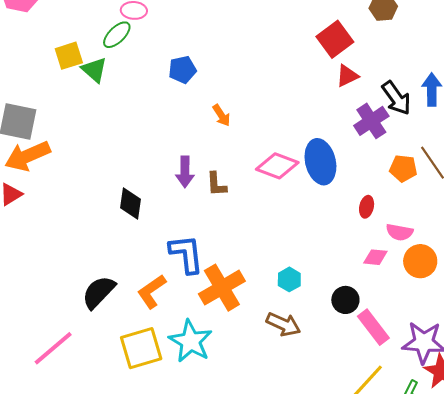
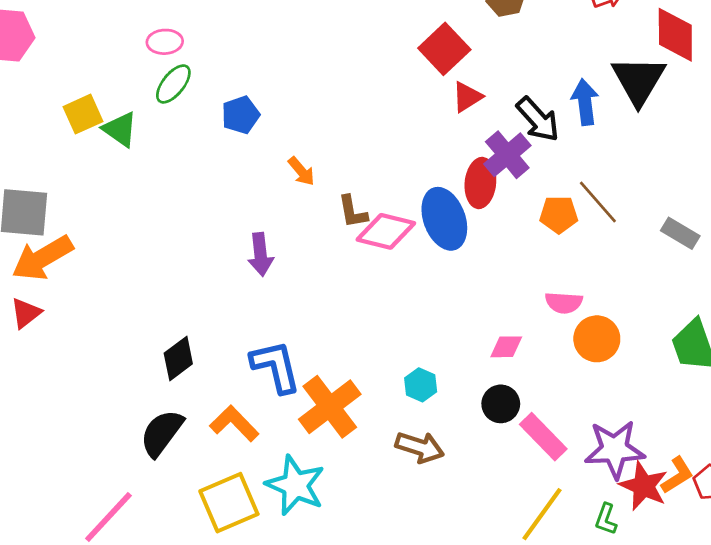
green ellipse: (117, 35) -> (173, 84), moved
brown L-shape: (216, 184) -> (353, 212), moved
black diamond: (130, 203) -> (178, 359), moved, turned 52
red ellipse: (367, 207) -> (480, 183), moved, size x1.6
pink diamond: (375, 257) -> (506, 347), moved
orange L-shape: (152, 291) -> (234, 423), turned 87

